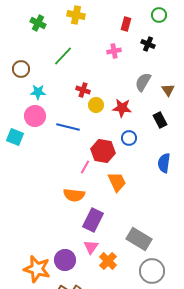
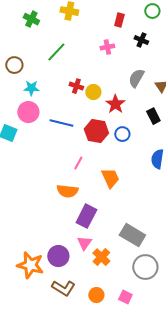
yellow circle: (96, 105) -> (93, 92), moved
red star: (122, 108) -> (115, 104), turned 30
red hexagon: (103, 151) -> (96, 131), moved

